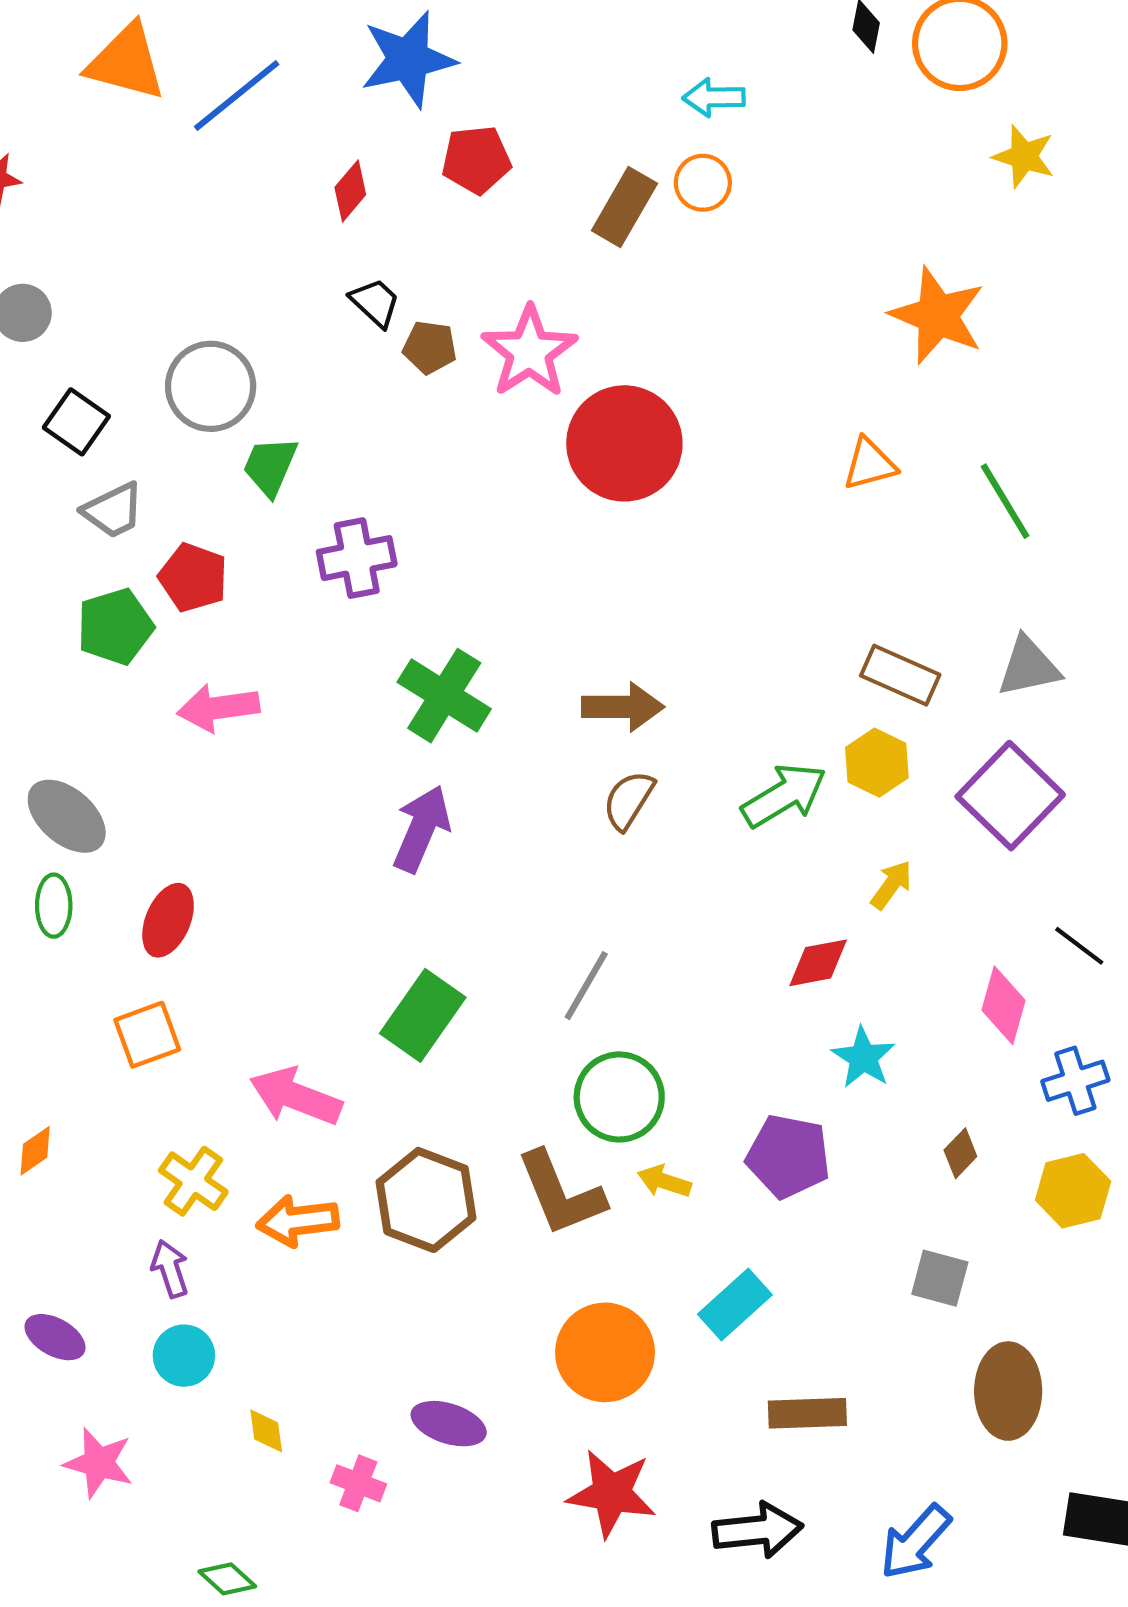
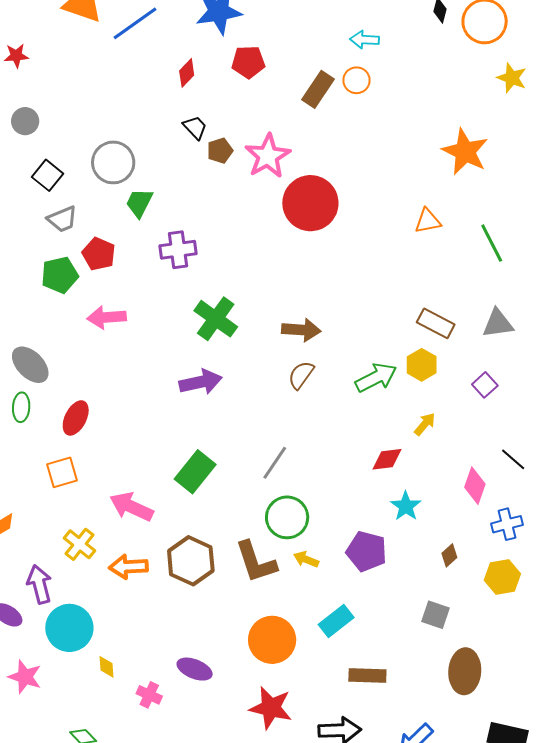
brown pentagon: (430, 347) -> (220, 151), turned -30
purple square: (1010, 796) -> (485, 385), size x0.5
purple arrow: (422, 829) -> (201, 382), turned 51
purple arrow: (170, 1269) -> (39, 584), moved, size x1.4
cyan circle: (184, 1356) -> (69, 628), size x1.6

